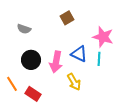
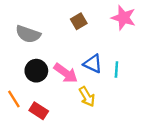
gray semicircle: (24, 29) -> (28, 34), size x1.5
pink star: (103, 37) -> (123, 18), moved
pink arrow: (56, 62) -> (66, 73), turned -65

